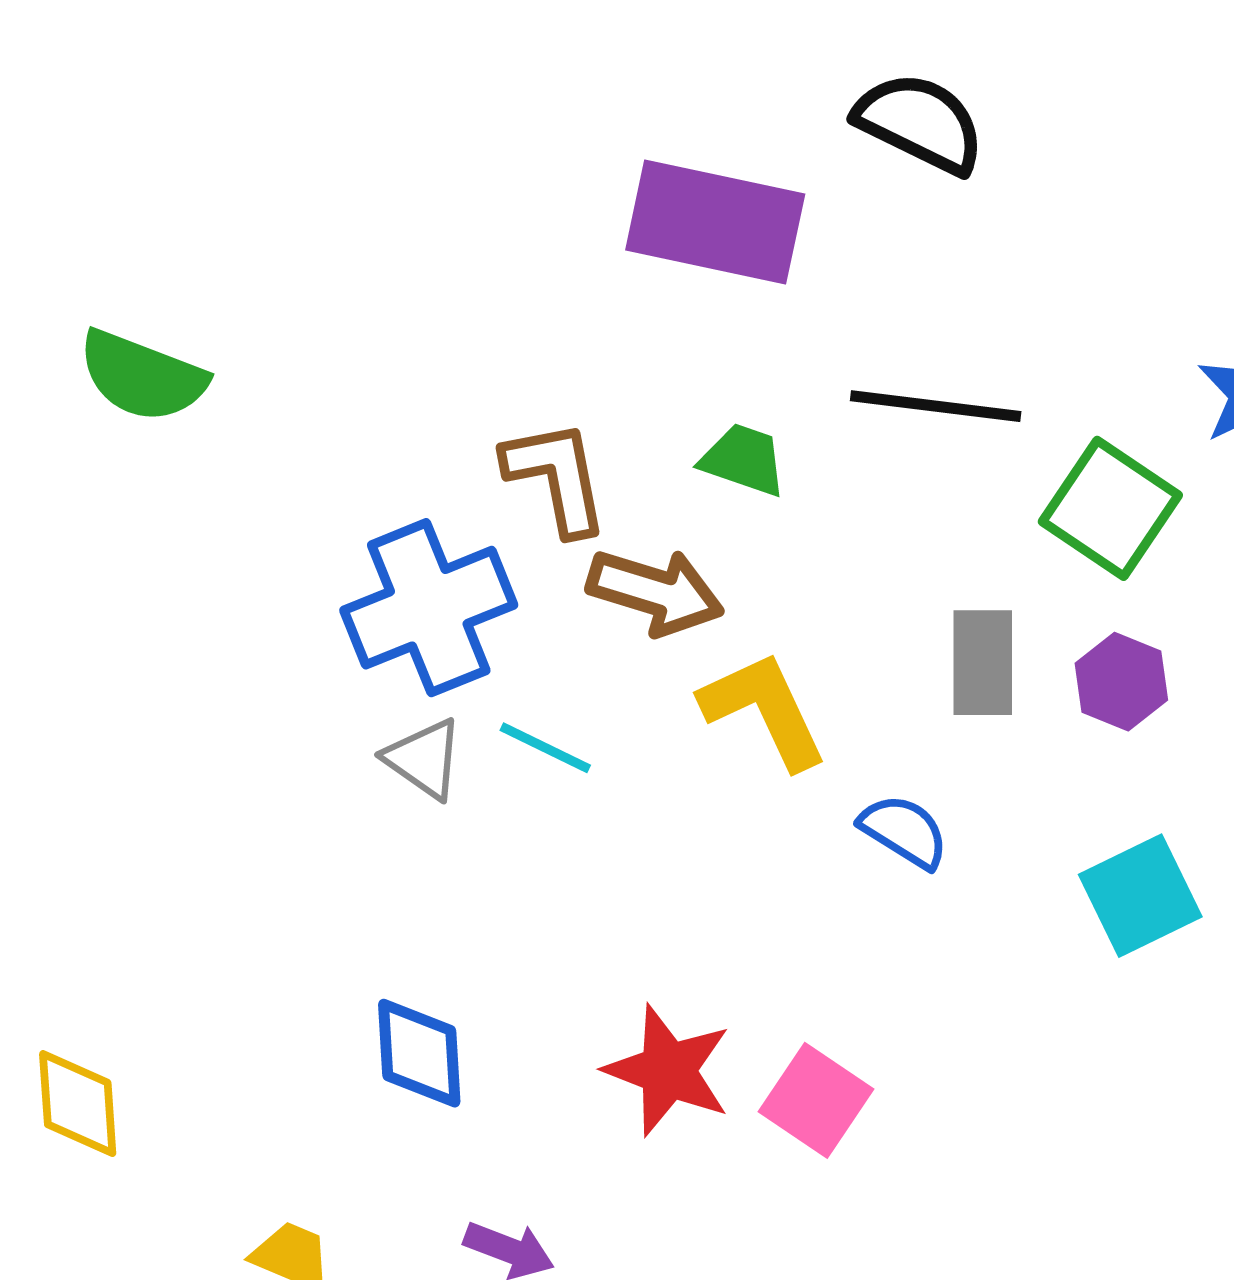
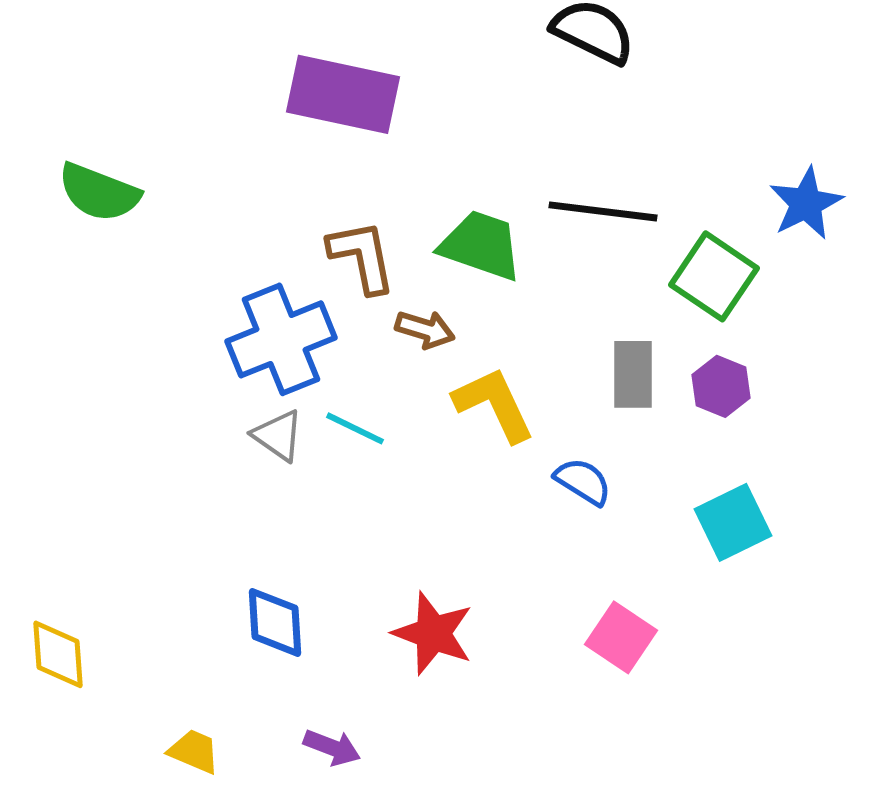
purple rectangle: (715, 222) -> (343, 94), moved
green trapezoid: (744, 460) -> (481, 245), size x1.5
brown arrow: (655, 592) -> (425, 329), size x0.7
pink square: (816, 1100) -> (621, 637), moved

